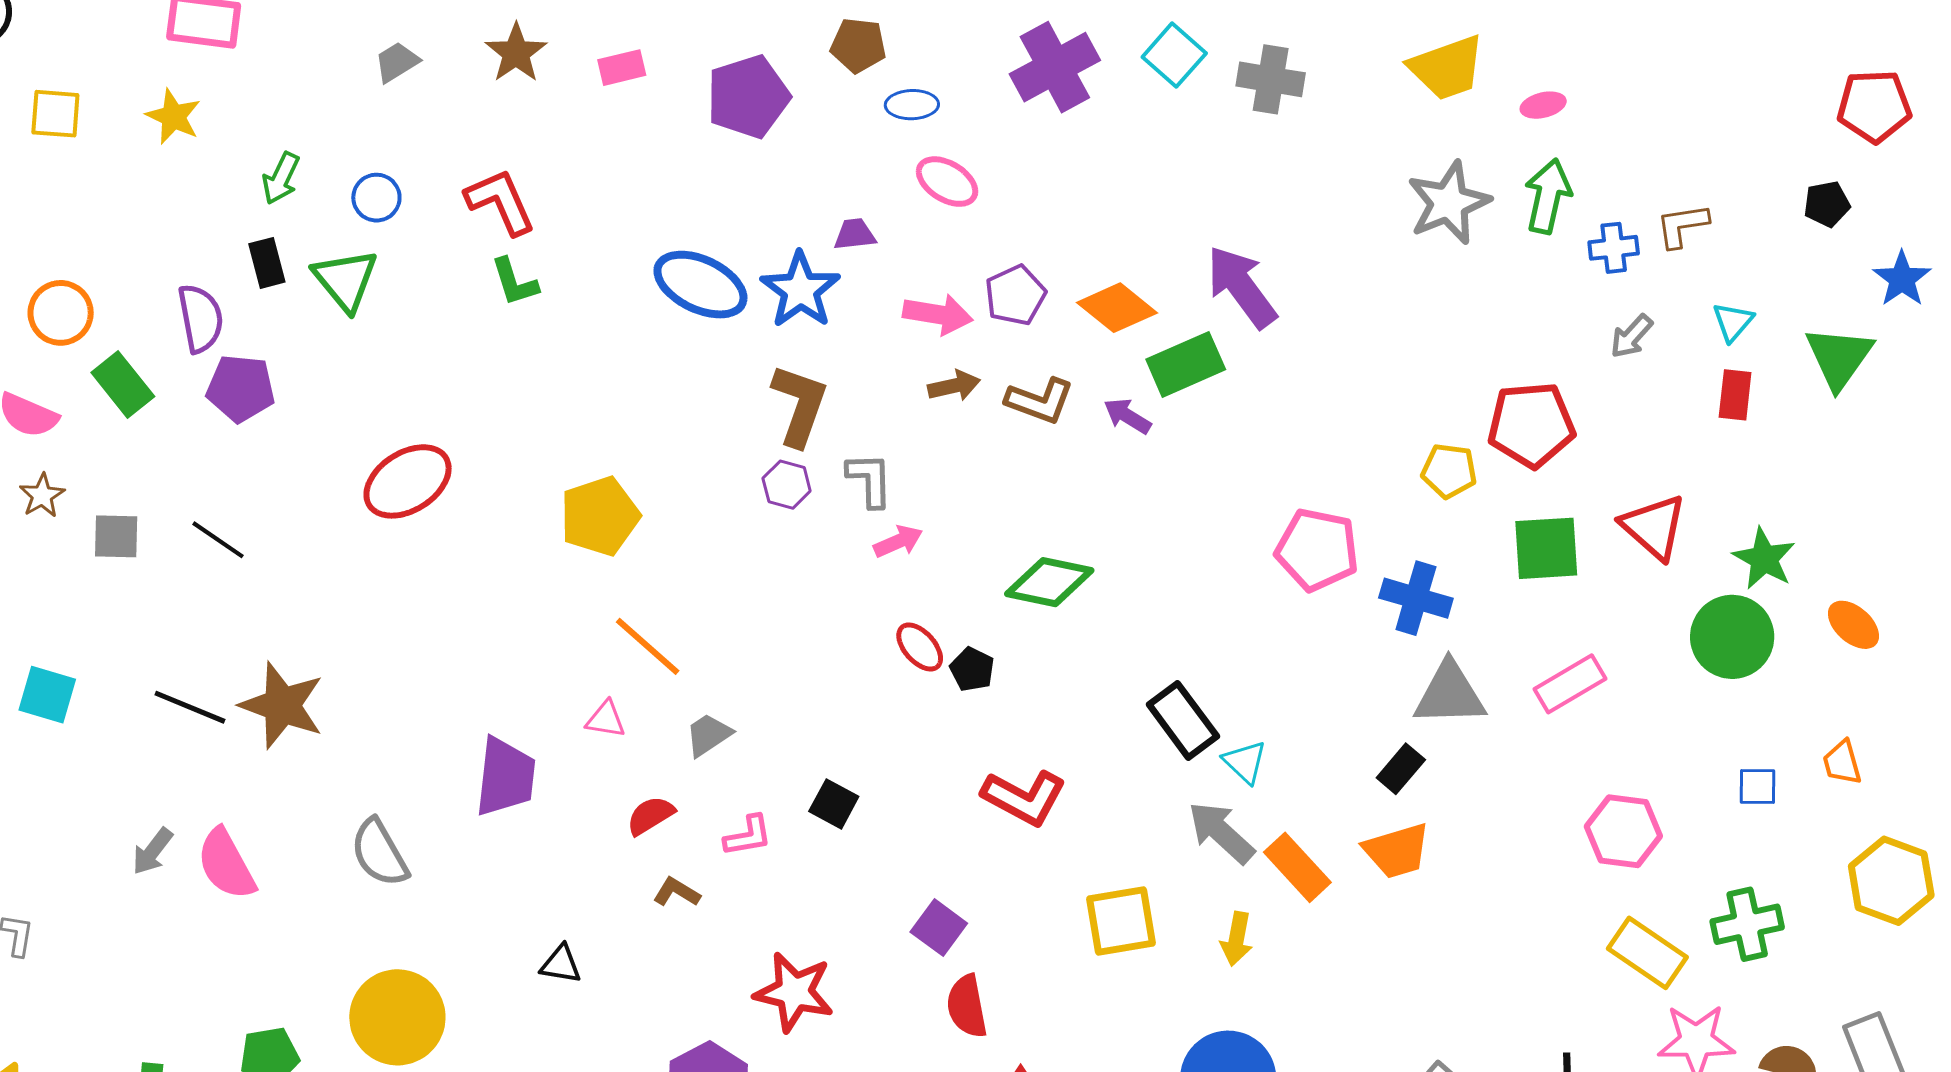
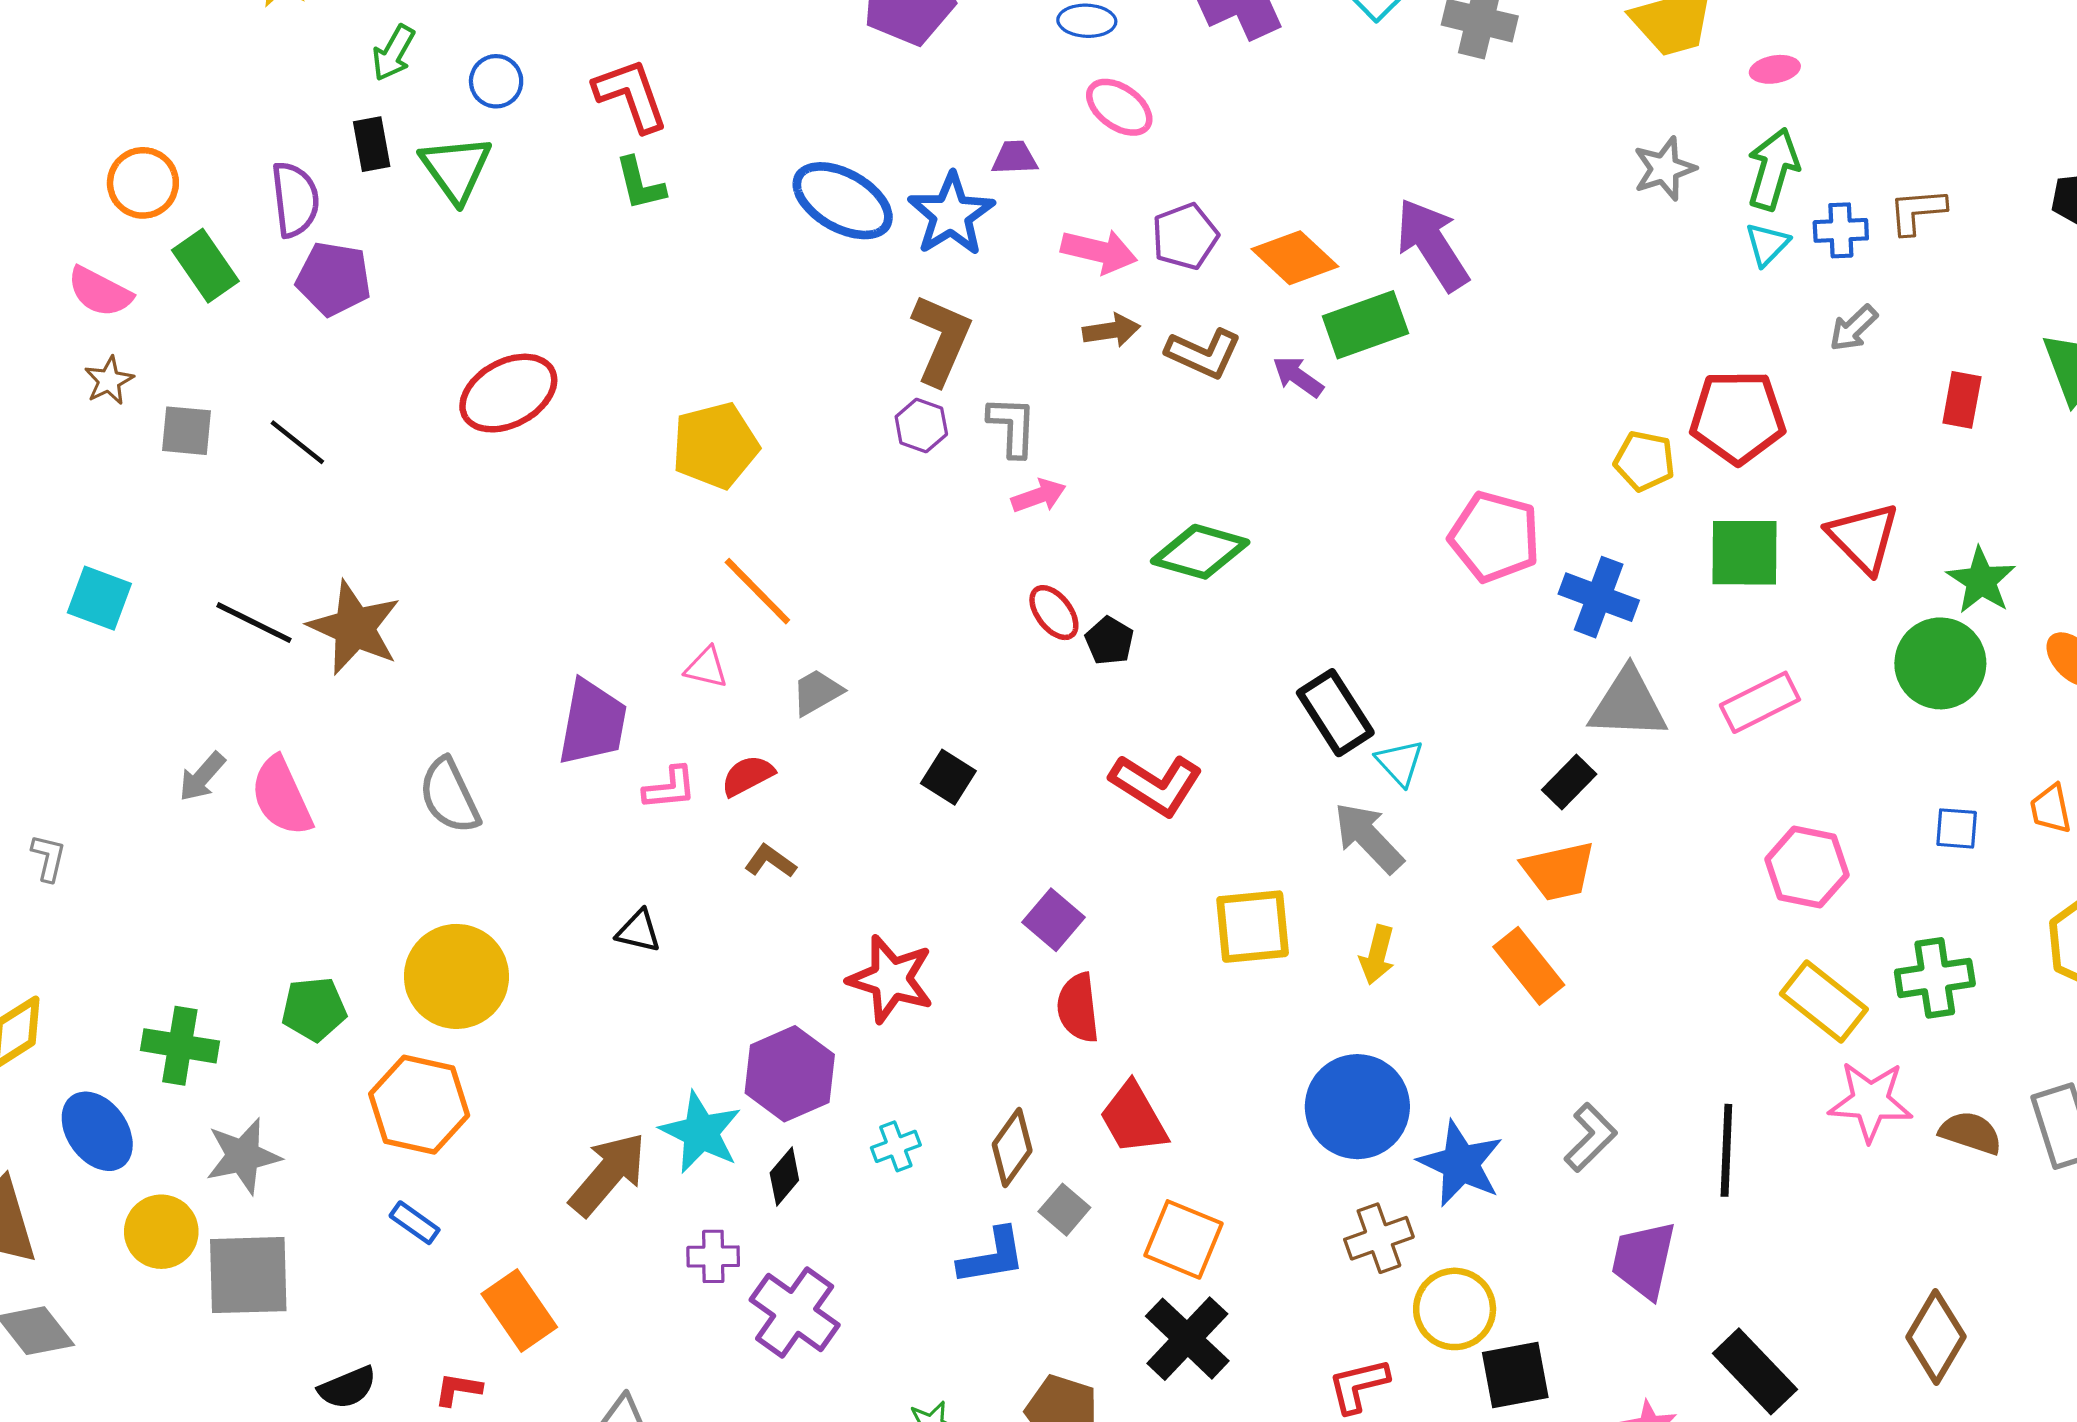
gray star: (1449, 203) -> (1664, 169), size x0.7
cyan triangle: (1733, 322) -> (1767, 244), moved
pink L-shape: (748, 836) -> (670, 788), moved
orange rectangle: (1297, 867) -> (1529, 966), moved

